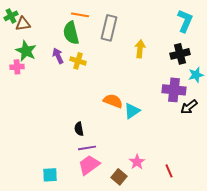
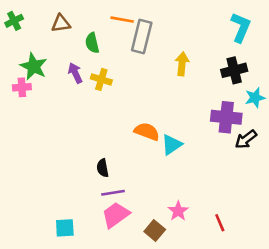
orange line: (80, 15) -> (122, 20), moved
brown triangle: (23, 24) -> (61, 23), moved
green semicircle: (71, 33) -> (92, 43), size x0.7

